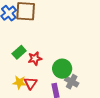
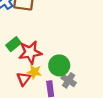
red star: (35, 59) -> (30, 52), size x1.5
yellow star: (19, 82) -> (34, 72), moved

